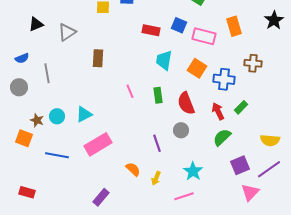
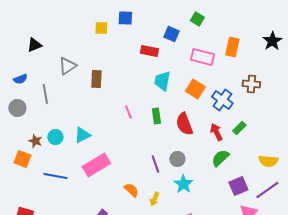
blue square: (179, 25) -> (171, 34), moved
orange rectangle: (234, 26) -> (232, 47), turned 30
gray triangle: (67, 32) -> (67, 66), moved
blue cross: (224, 79) -> (222, 100), turned 30
gray circle: (181, 130) -> (177, 159), moved
cyan star: (193, 171) -> (183, 184), moved

